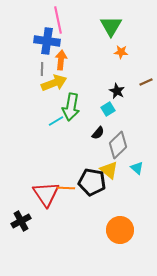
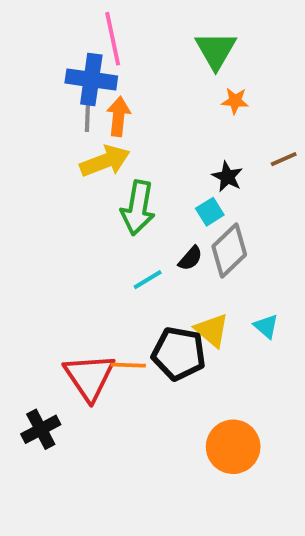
gray line: (42, 69) -> (87, 118), moved
cyan line: (56, 121) -> (148, 280), moved
gray diamond: (118, 145) -> (229, 251), moved

